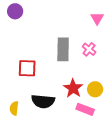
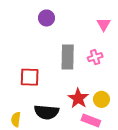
purple circle: (15, 11) -> (47, 18), moved
pink cross: (89, 49) -> (95, 57), turned 32

